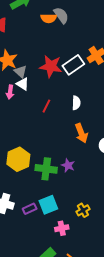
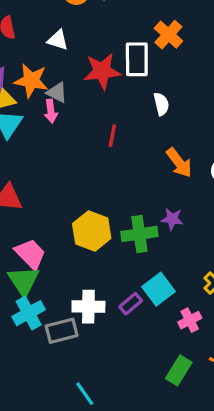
white rectangle: (73, 65) -> (137, 59), turned -40
white triangle: (23, 84) -> (58, 40), moved
pink arrow: (10, 92) -> (51, 111), moved
white semicircle: (76, 103) -> (161, 104), moved

